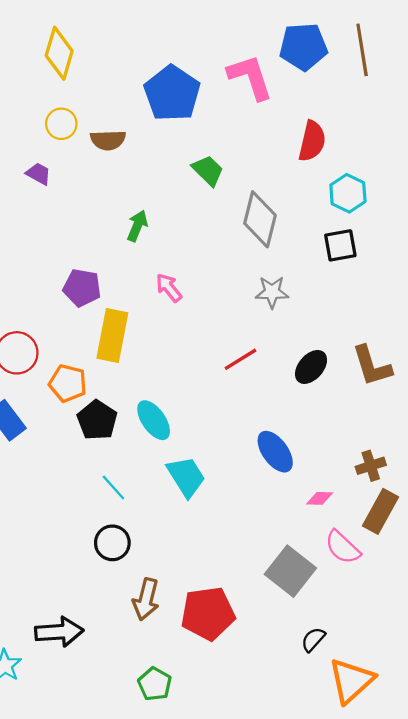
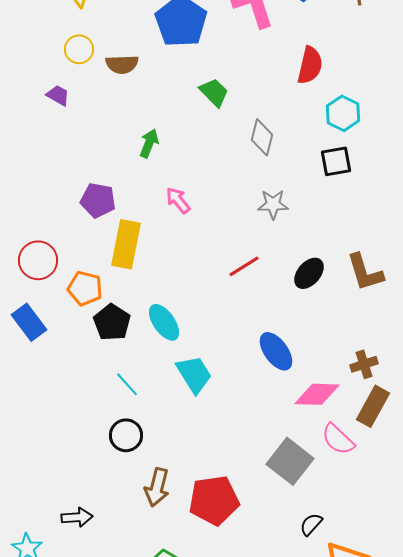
gray diamond: (260, 219) -> (262, 137), size x0.7
pink diamond: (320, 498) -> (317, 394), size x1.8
black arrow: (59, 632) -> (77, 517), size x0.7

